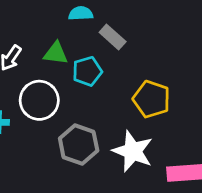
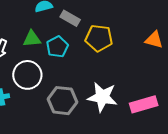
yellow pentagon: (152, 99) -> (99, 38), moved

